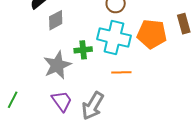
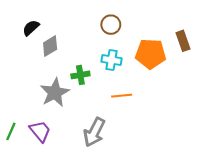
cyan cross: (114, 37) -> (112, 60), size x0.6
purple trapezoid: (62, 101) -> (40, 131), moved

